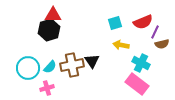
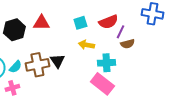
red triangle: (53, 15) -> (41, 23), moved
cyan cross: (141, 63) -> (106, 63), turned -30

